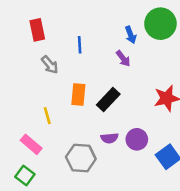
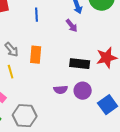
gray arrow: (50, 65) -> (12, 50), moved
black rectangle: (108, 100) -> (80, 64), moved, turned 54
gray hexagon: (81, 158) -> (25, 116), moved

